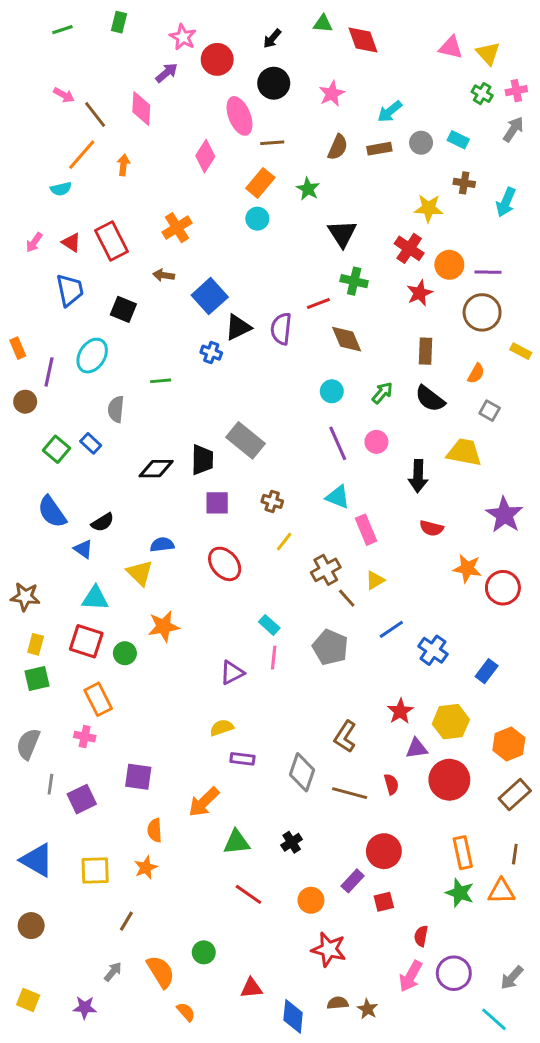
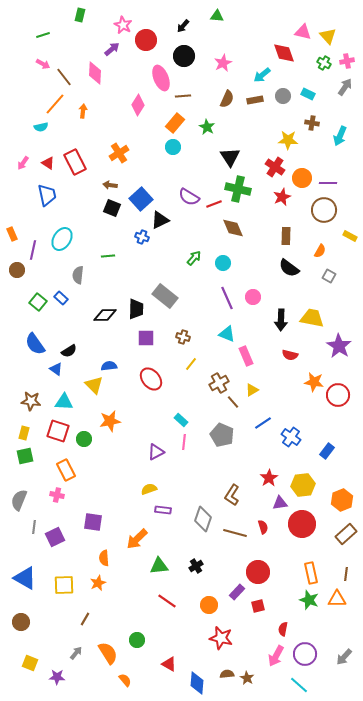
green line: (62, 30) -> (43, 35), moved
red diamond: (363, 40) -> (284, 53), moved
green cross: (354, 281) -> (238, 189), size x1.4
black square: (123, 309) -> (112, 208), moved
purple semicircle: (281, 329) -> (189, 197), moved, turned -65
green arrow: (382, 393) -> (194, 258), moved
yellow trapezoid: (464, 452) -> (312, 318), moved
brown star: (25, 597) -> (31, 401), moved
red triangle: (251, 988) -> (169, 664), turned 35
yellow square: (28, 1000) -> (30, 663), moved
cyan line: (494, 1019) -> (299, 685), moved

